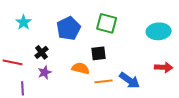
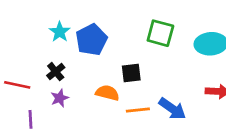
cyan star: (24, 22) -> (60, 32), moved
green square: (107, 23) -> (160, 33), moved

